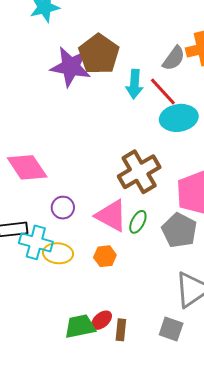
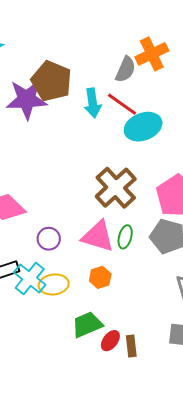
cyan cross: (36, 242) -> (30, 278), turned 36
green trapezoid: (80, 326) -> (87, 324), moved

